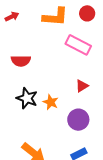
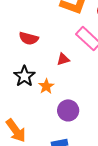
red triangle: (82, 86) -> (63, 59), moved

